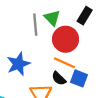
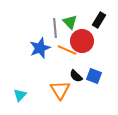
orange line: (64, 63) -> (67, 50), moved
blue star: (18, 64) -> (40, 48), moved

